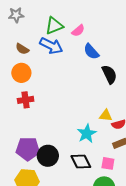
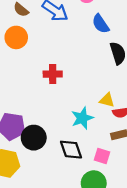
red cross: (26, 100) -> (53, 74), moved

